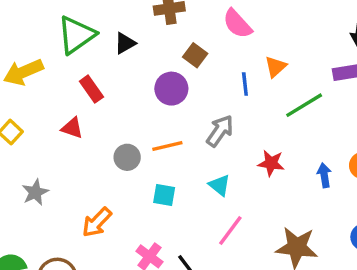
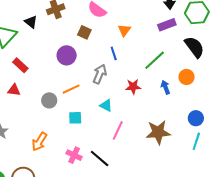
black triangle: (125, 43) -> (31, 22), moved, turned -40
brown square: (195, 55) -> (84, 32), moved
blue line: (245, 84) -> (114, 53), moved
green line: (304, 105) -> (155, 60), moved

